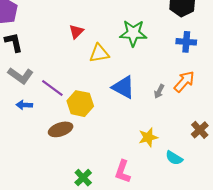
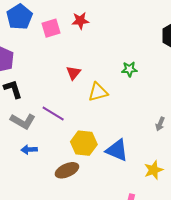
green star: (133, 33) -> (129, 69), size x0.6
blue triangle: (123, 87) -> (117, 150), moved
purple line: (52, 88) -> (53, 114), moved

